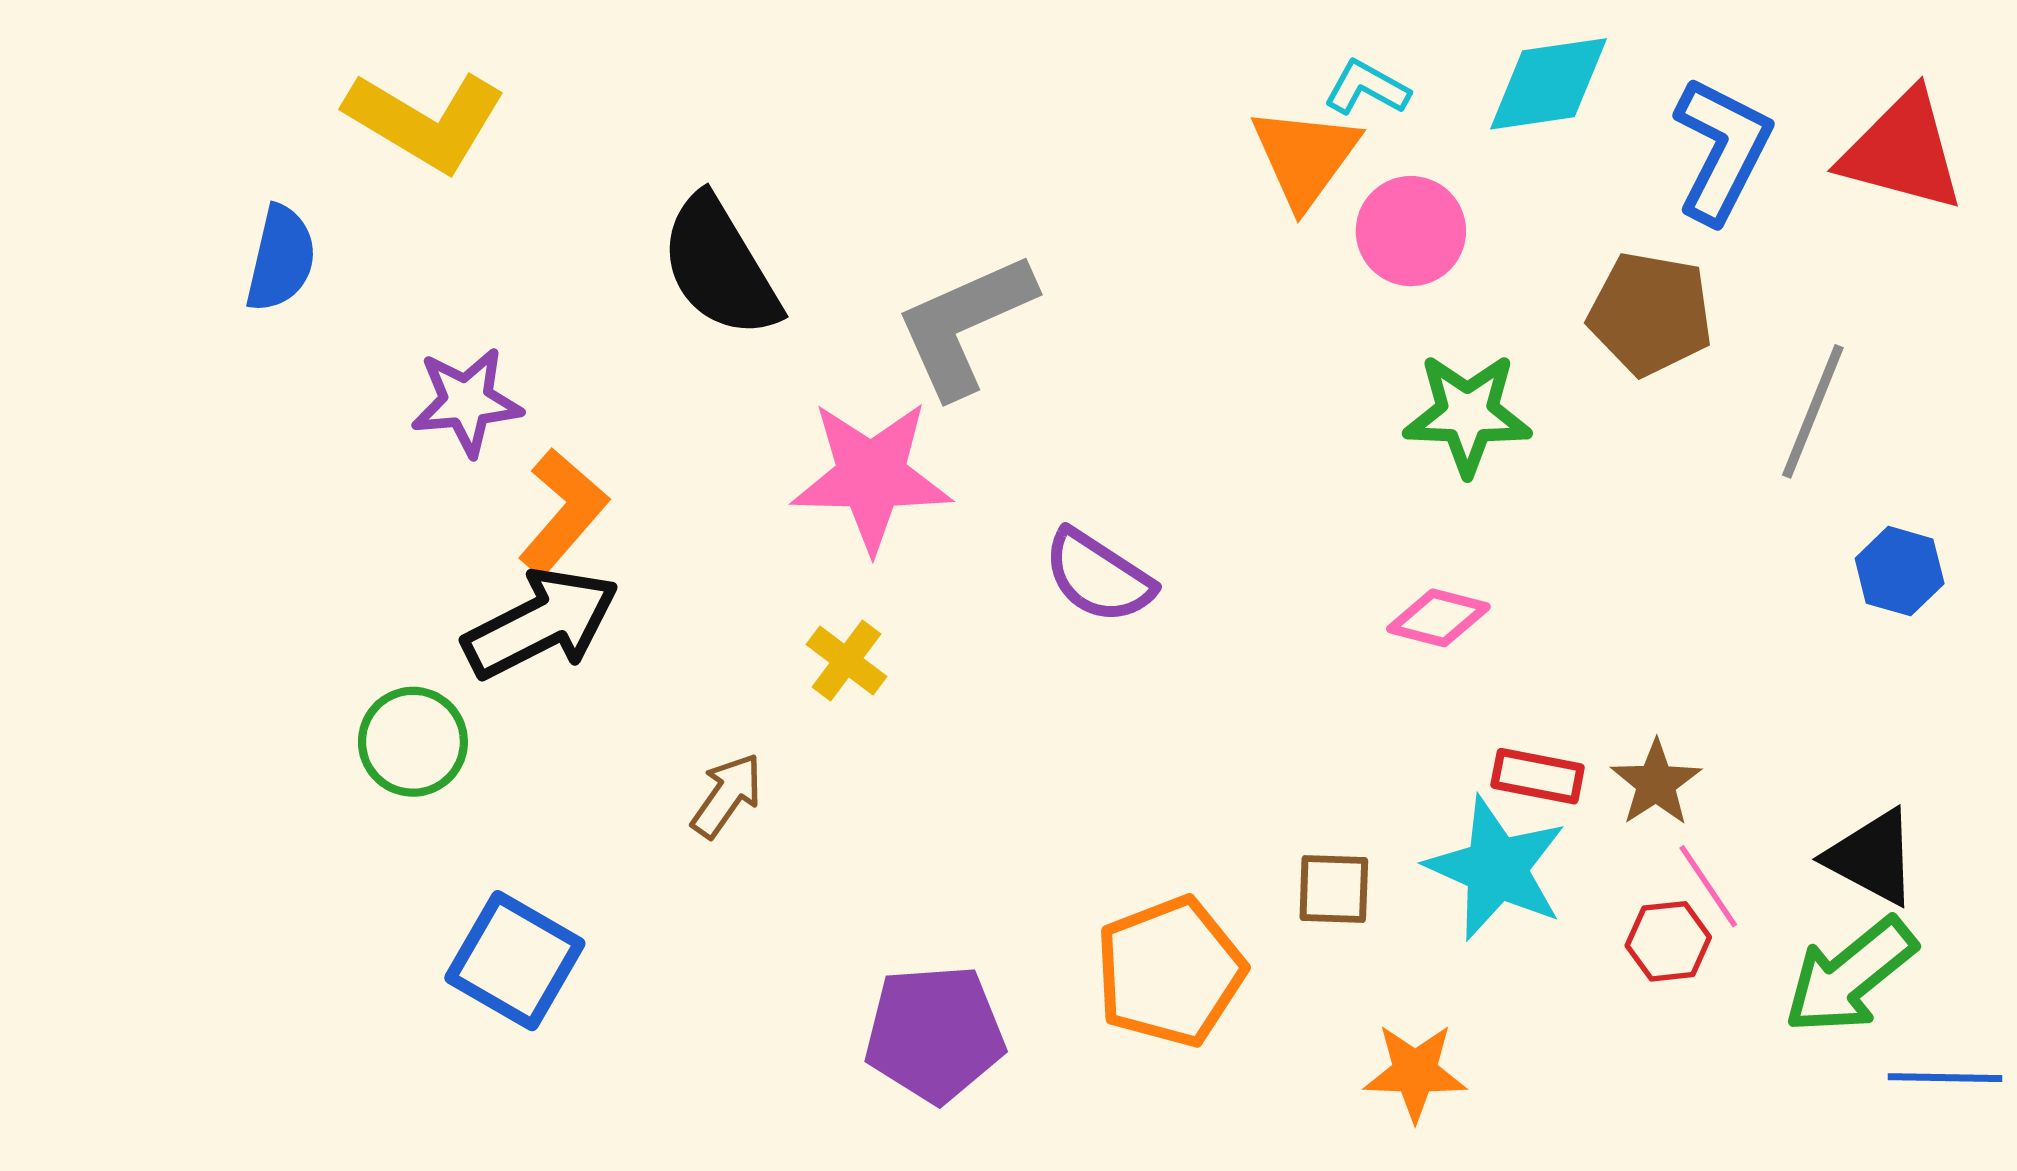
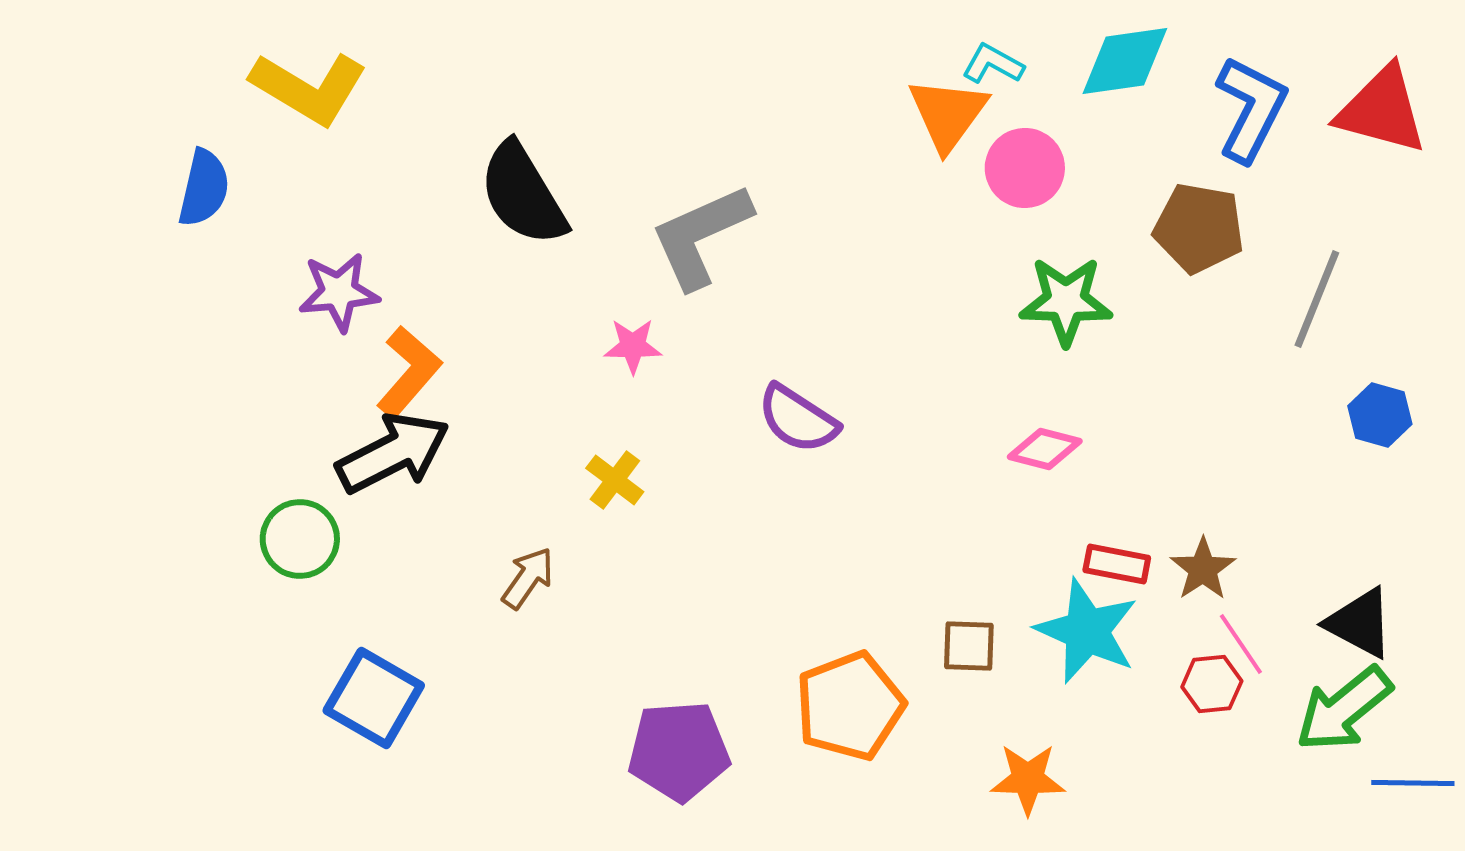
pink star: (871, 476) -> (633, 346), size x0.5

